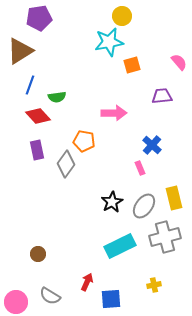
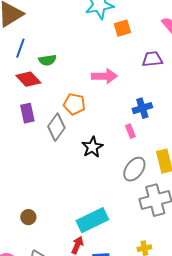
blue cross: (152, 145) -> (142, 108), turned 30
black star: (112, 202) -> (92, 147), moved
cyan rectangle: (120, 246) -> (92, 220), moved

